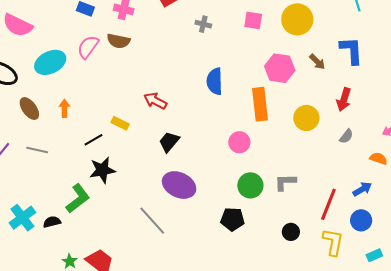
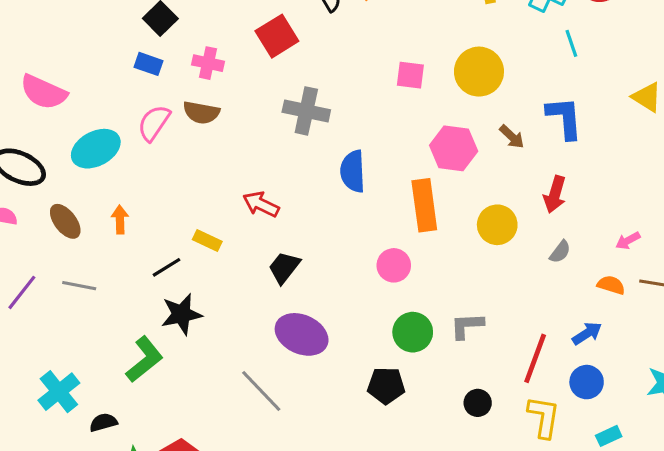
gray cross: (203, 24) -> (306, 111), moved, size x1.8
black semicircle: (52, 222) -> (103, 422), moved

